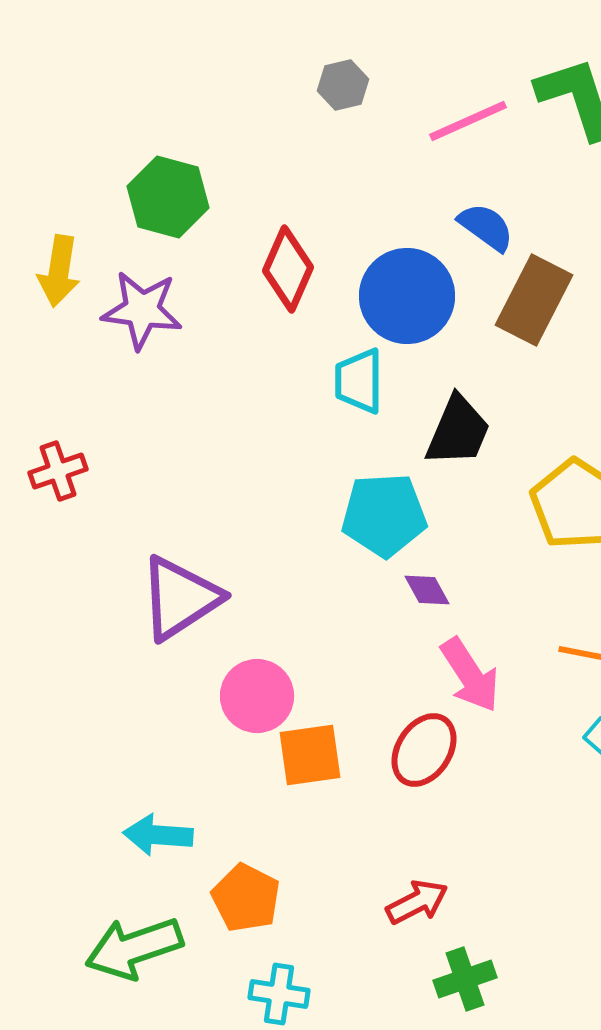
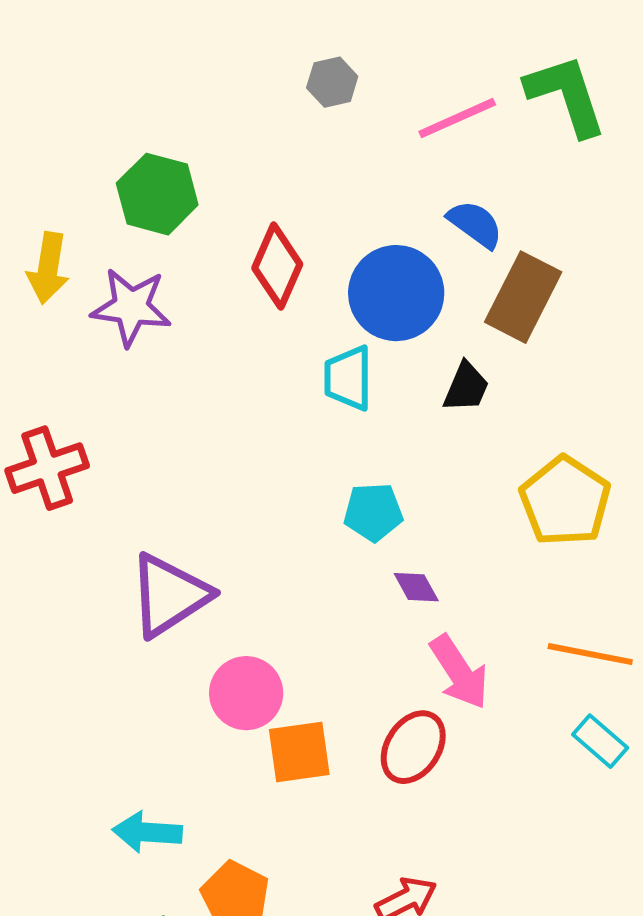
black trapezoid: (458, 431) -> (466, 387), moved, size x0.7
red cross: (58, 471) -> (47, 468), size x1.4
cyan pentagon: (384, 515) -> (373, 512), size x0.7

